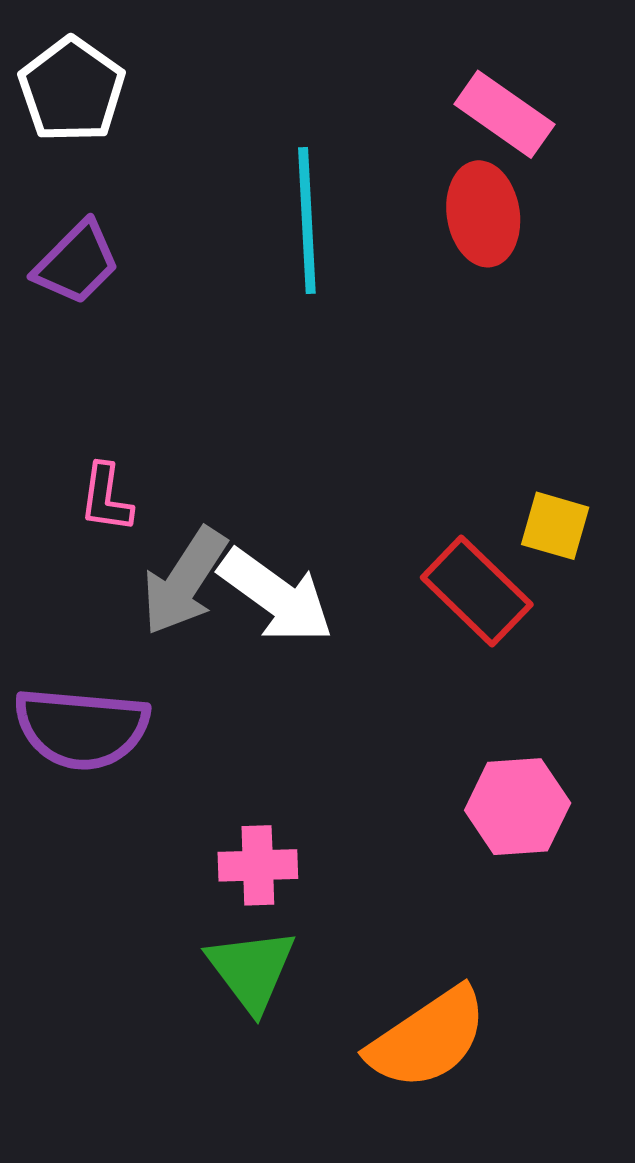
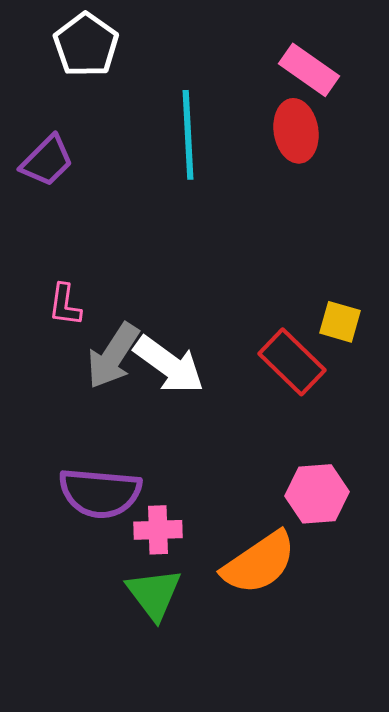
white pentagon: (72, 90) -> (86, 45), moved
purple semicircle: (82, 728) -> (100, 493), moved
orange semicircle: (428, 1038) -> (259, 563), moved

